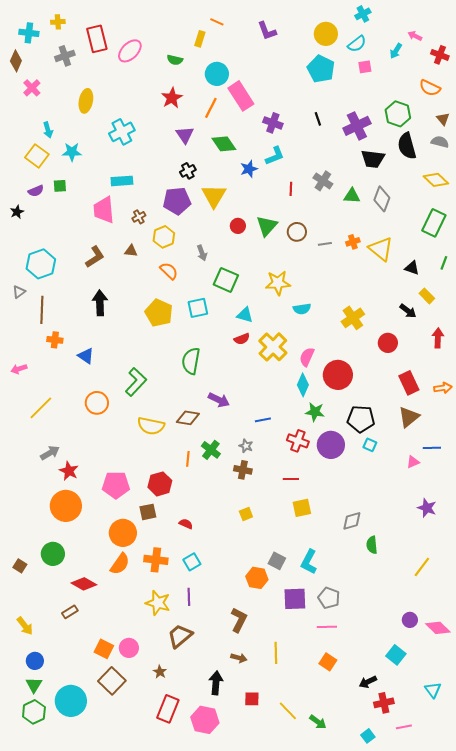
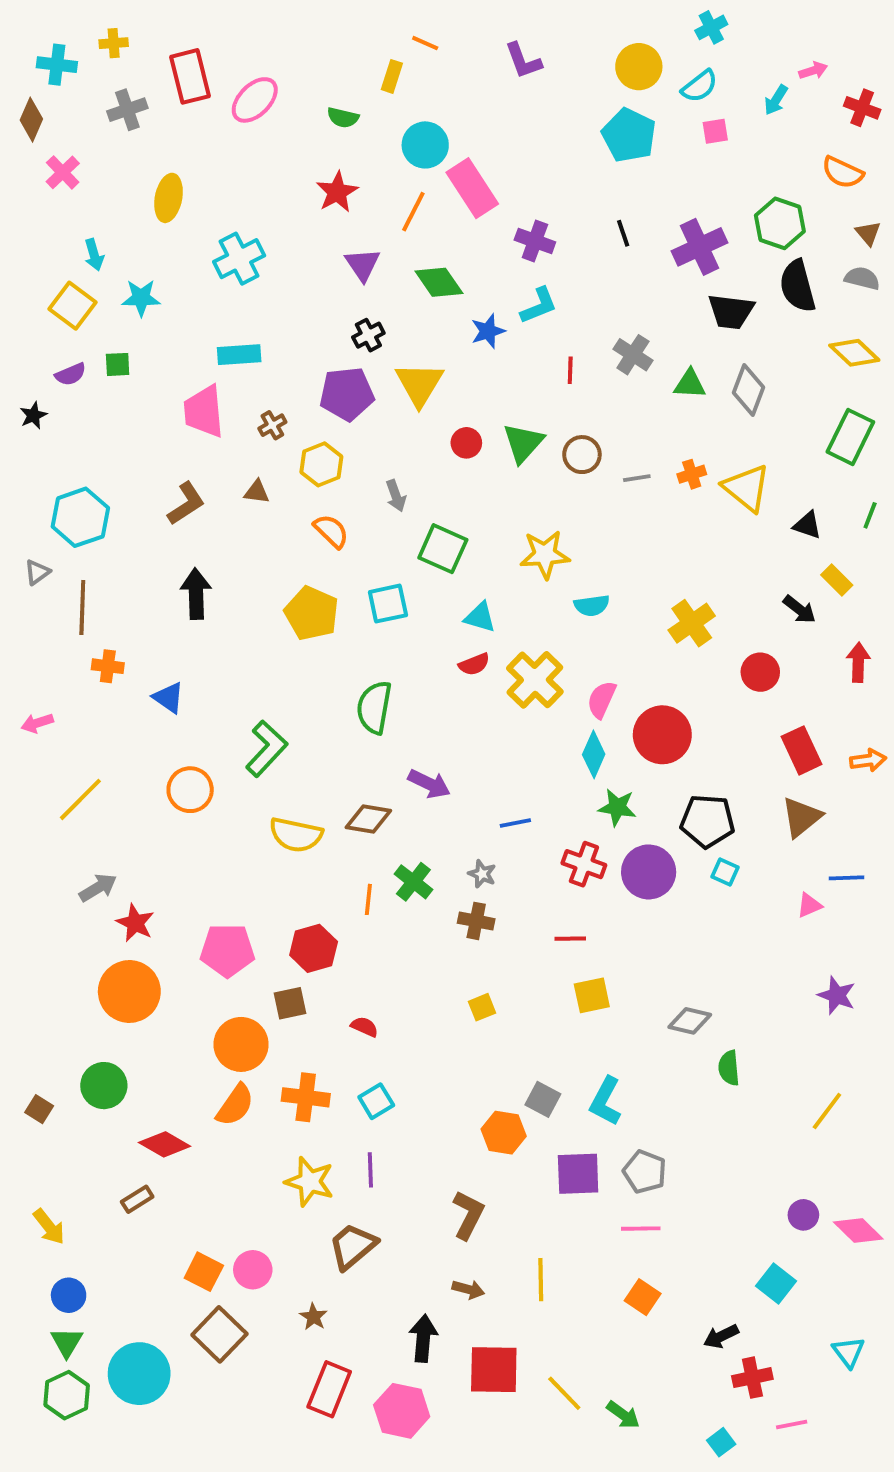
pink arrow: (415, 36) -> (813, 71), turned 136
gray diamond: (352, 521) -> (690, 1021), turned 30
red square: (252, 699) -> (494, 1370), size x1.8

